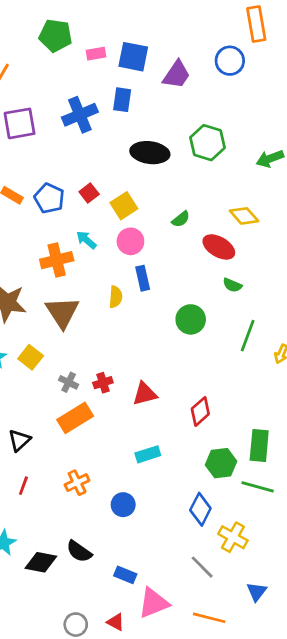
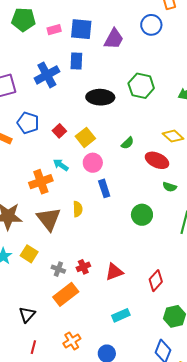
blue pentagon: (49, 198) -> (28, 123), moved
yellow semicircle: (116, 297) -> (78, 209), moved

